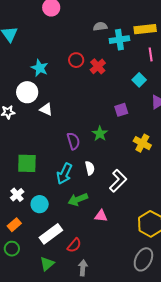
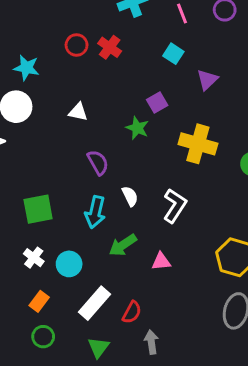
white triangle: (46, 109) -> (78, 112), moved
green star: (100, 134) -> (137, 128), moved
yellow cross: (142, 143) -> (198, 144), size x1.4

